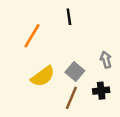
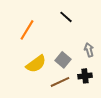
black line: (69, 17) -> (66, 17), moved, turned -40
brown line: (71, 98) -> (60, 82), turned 42

